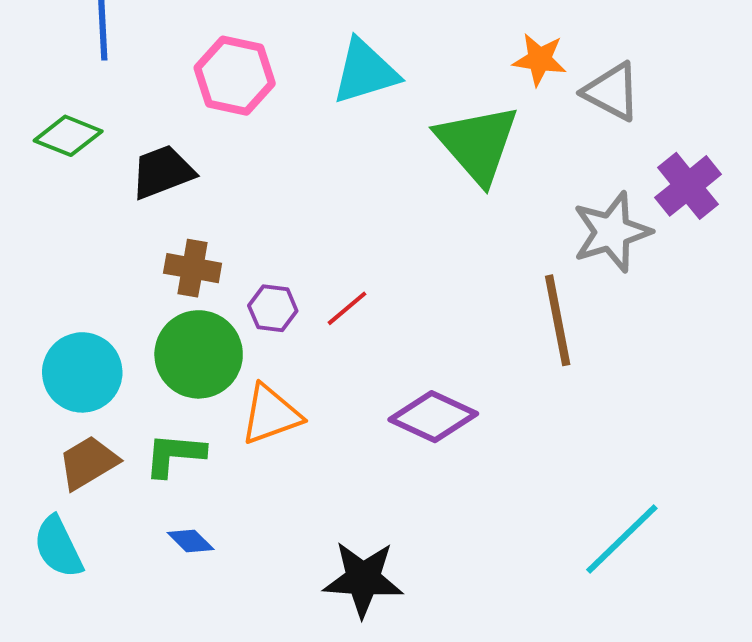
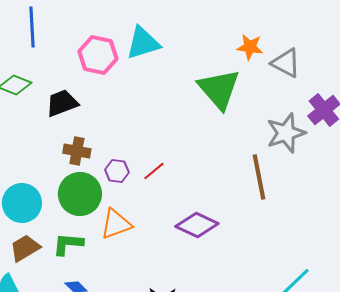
cyan triangle: (365, 72) -> (143, 43), moved

